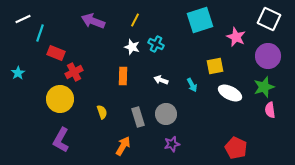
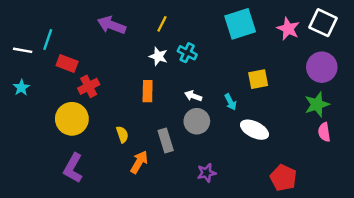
white line: (23, 19) -> (23, 50), moved, turned 35
pink star: (236, 37) -> (288, 29), moved
white ellipse: (230, 93) -> (255, 130), moved
gray circle: (166, 114) -> (197, 121), moved
orange arrow: (123, 146) -> (139, 162), moved

